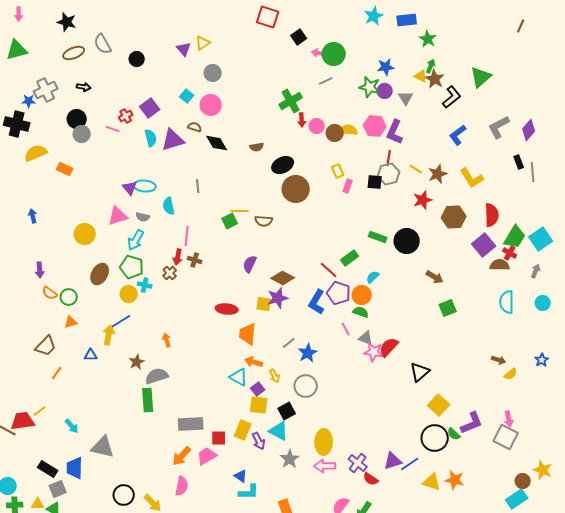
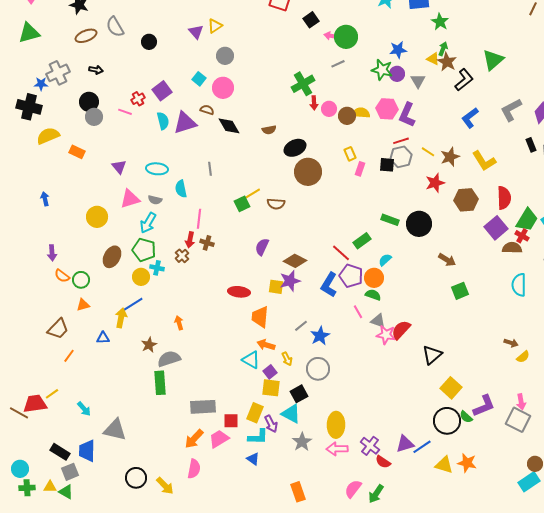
red line: (389, 158) -> (401, 141), turned 63
purple triangle: (130, 188) -> (119, 167), moved
yellow line: (240, 211) -> (252, 194), turned -30
cyan L-shape: (249, 492) -> (258, 437), moved

